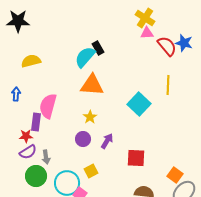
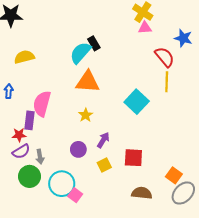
red semicircle: (167, 46) -> (165, 57), moved
purple circle: (83, 139) -> (78, 149), moved
yellow square: (91, 171) -> (104, 165), moved

